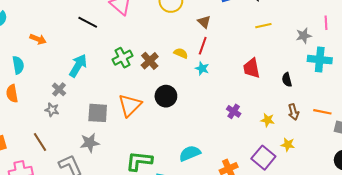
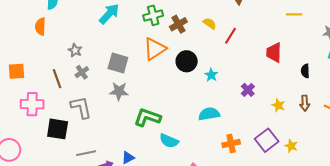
red line: (203, 46) -> (230, 36), moved
cyan star: (202, 68) -> (211, 75), moved
gray cross: (59, 89) -> (82, 72), moved
orange triangle: (130, 105) -> (155, 49), moved
gray star: (90, 143) -> (119, 91), moved
yellow star: (288, 145) -> (291, 146), moved
cyan semicircle: (190, 153) -> (209, 114), moved

